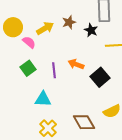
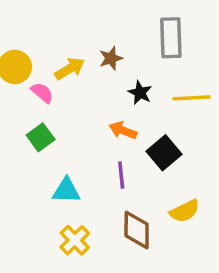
black star: (91, 30) -> (140, 93), moved
purple line: (54, 70) -> (121, 175), moved
brown diamond: (84, 122) -> (137, 230), turned 30

